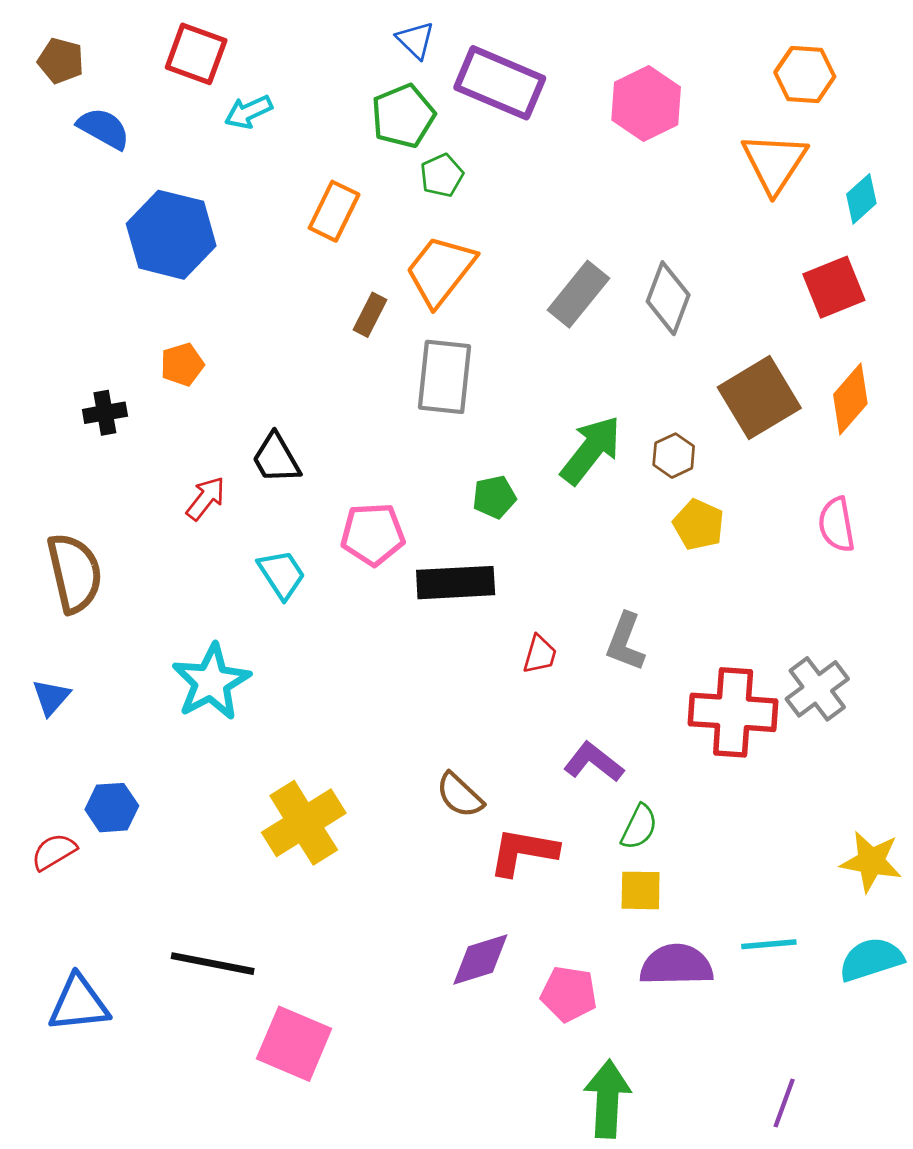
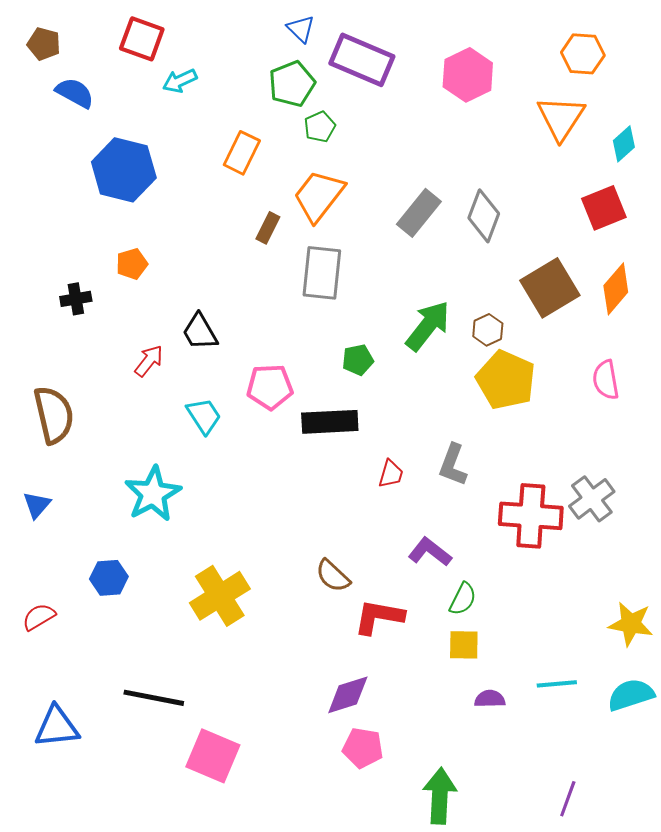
yellow pentagon: (699, 525) -> (506, 380), size x1.6
blue hexagon: (112, 808) -> (109, 578), moved
purple semicircle: (676, 965) -> (490, 699), size x0.6
pink pentagon: (569, 994) -> (363, 748), moved

